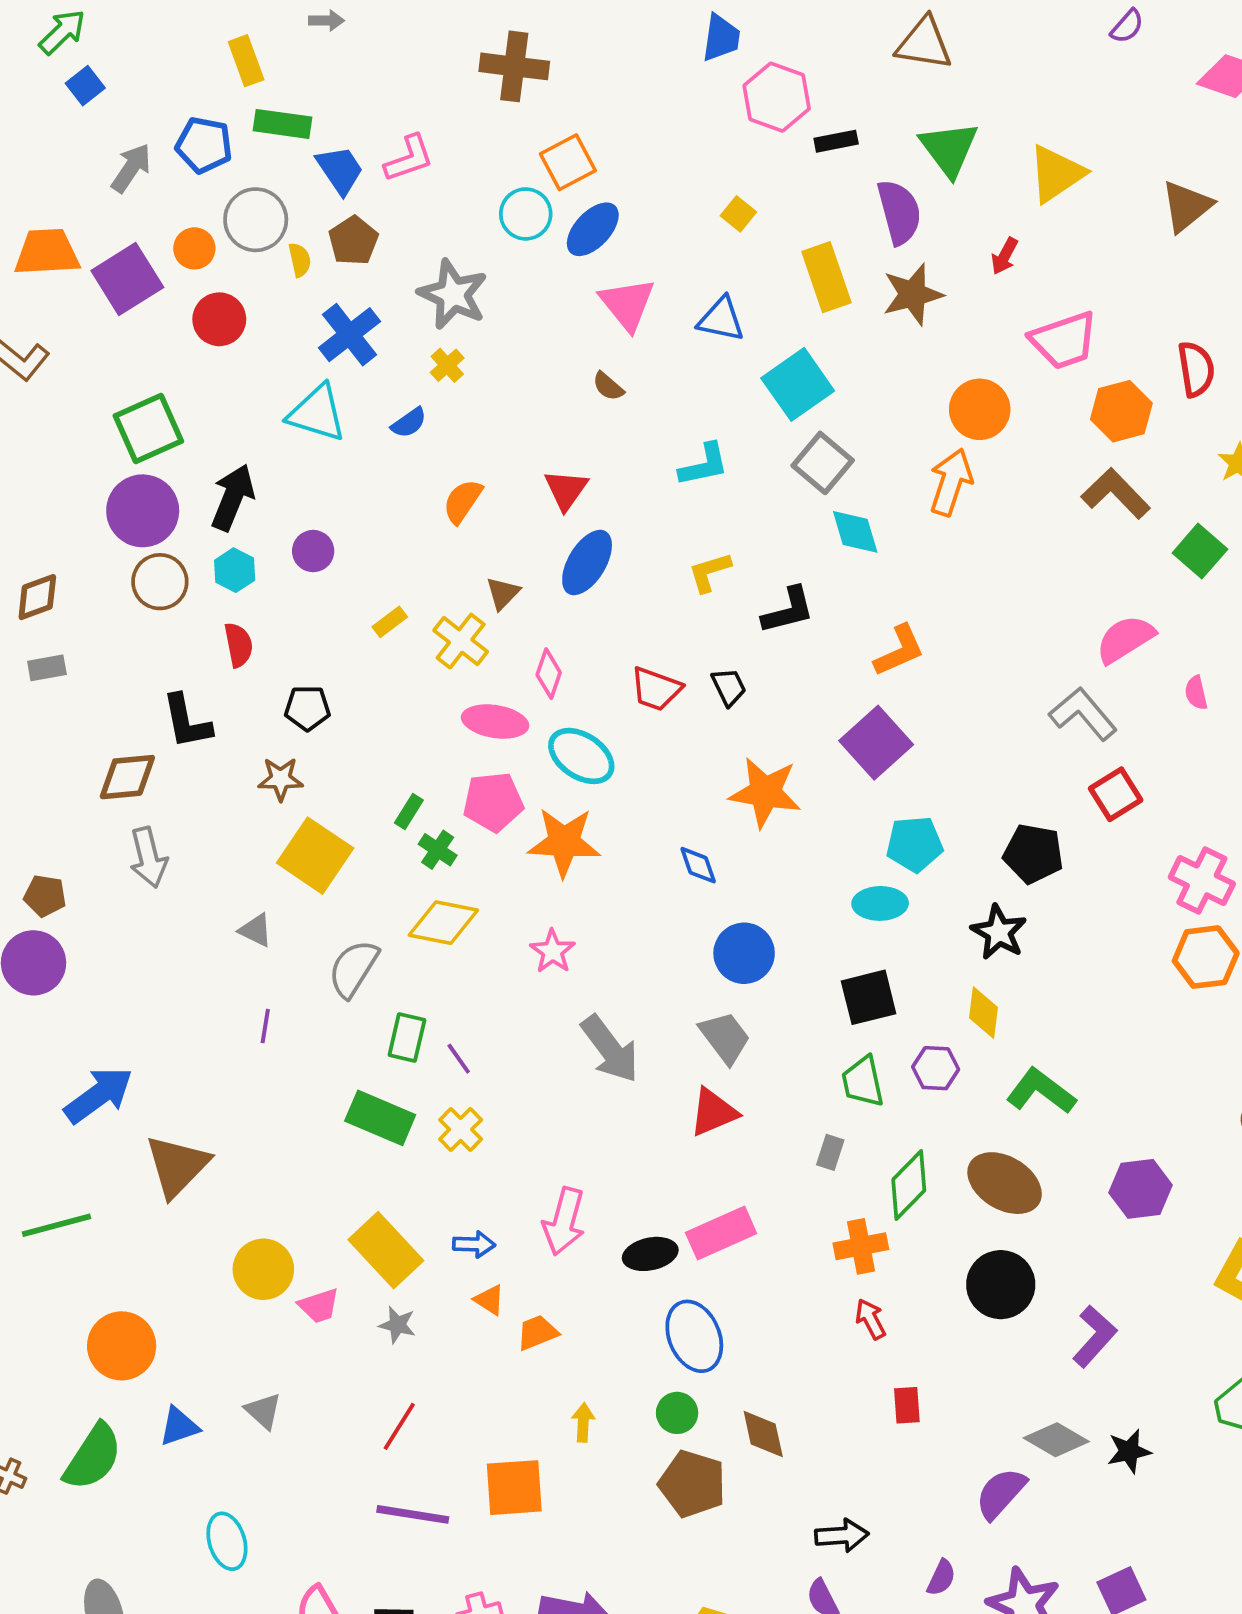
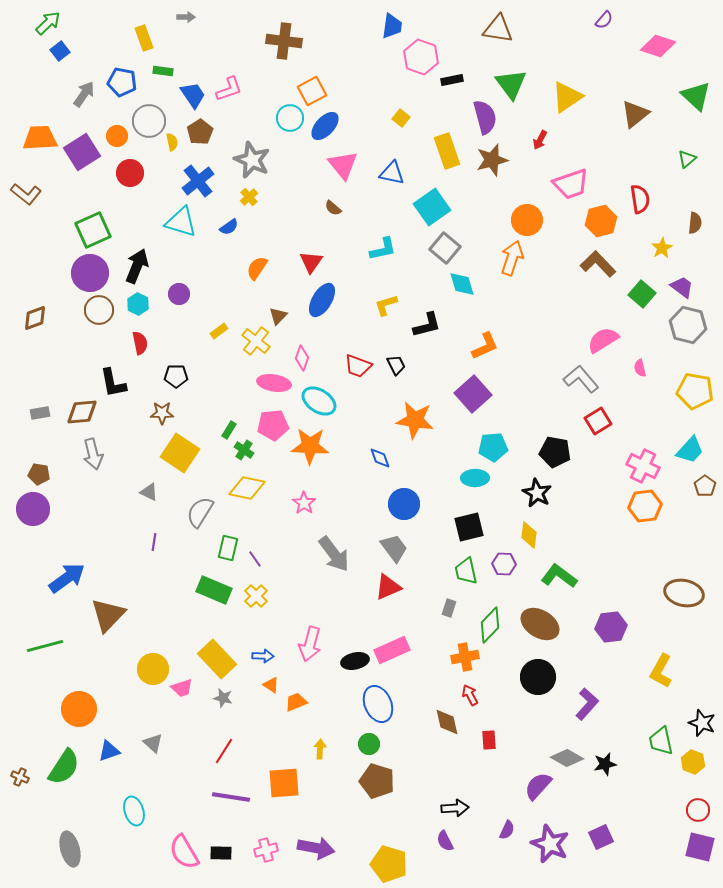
green rectangle: (282, 124) -> (163, 71), size x0.7
gray rectangle: (47, 668) -> (40, 413), moved
brown diamond: (763, 1434) -> (447, 722), moved

